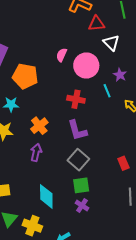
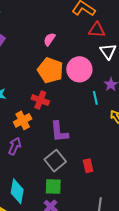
pink semicircle: (62, 55) -> (49, 39), moved
orange pentagon: (25, 76) -> (50, 70), moved
red cross: (76, 99) -> (40, 100), moved
red rectangle: (123, 163) -> (88, 166), moved

